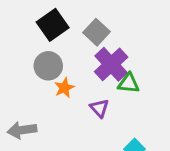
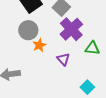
green triangle: (129, 83) -> (92, 48), moved

